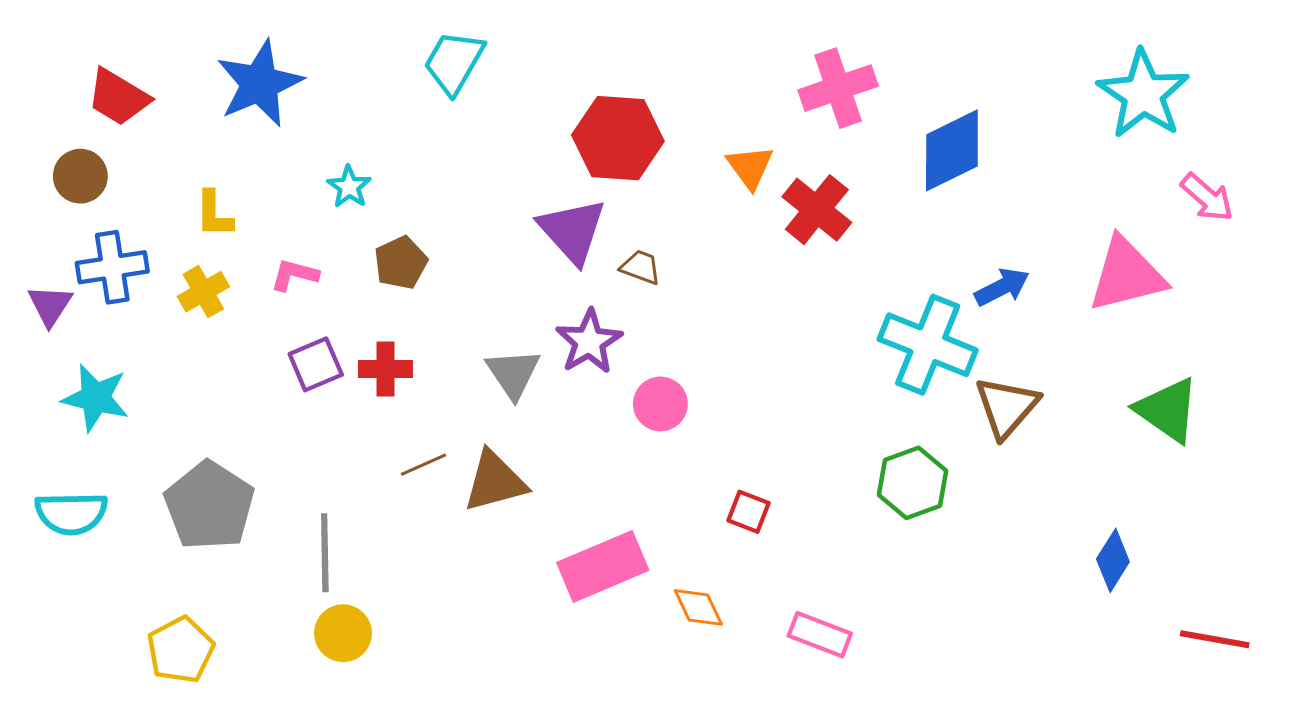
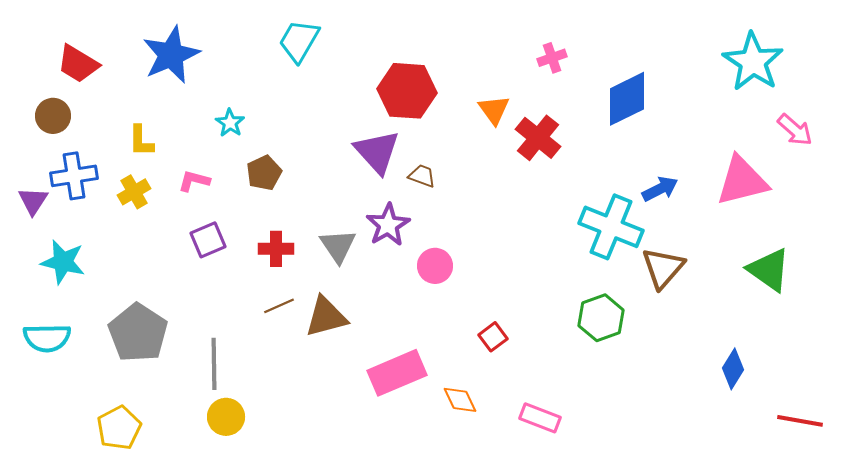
pink cross: (838, 88) -> (552, 58), size x0.6
red cross: (386, 369) -> (276, 249), moved
red square: (748, 512) -> (493, 337), turned 32

